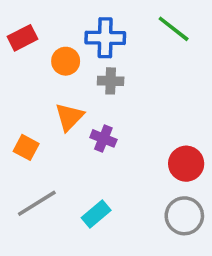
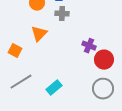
purple cross: (103, 138) -> (89, 46), moved

